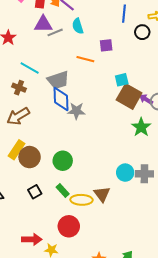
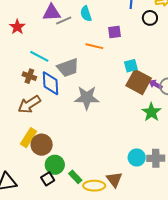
blue diamond: (61, 99) -> (51, 83), moved
gray star: (76, 111) -> (87, 98), size x1.4
green circle: (63, 161) -> (55, 165), moved

